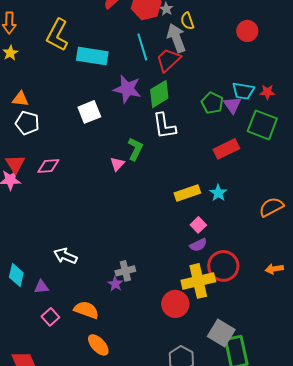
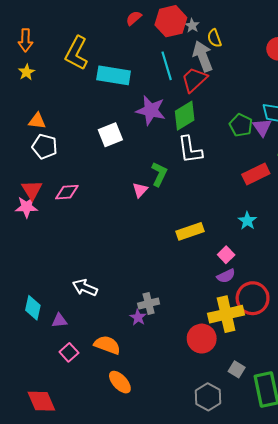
yellow rectangle: (187, 193) -> (190, 231), moved
gray square: (221, 333) -> (237, 369), moved, size x0.6

